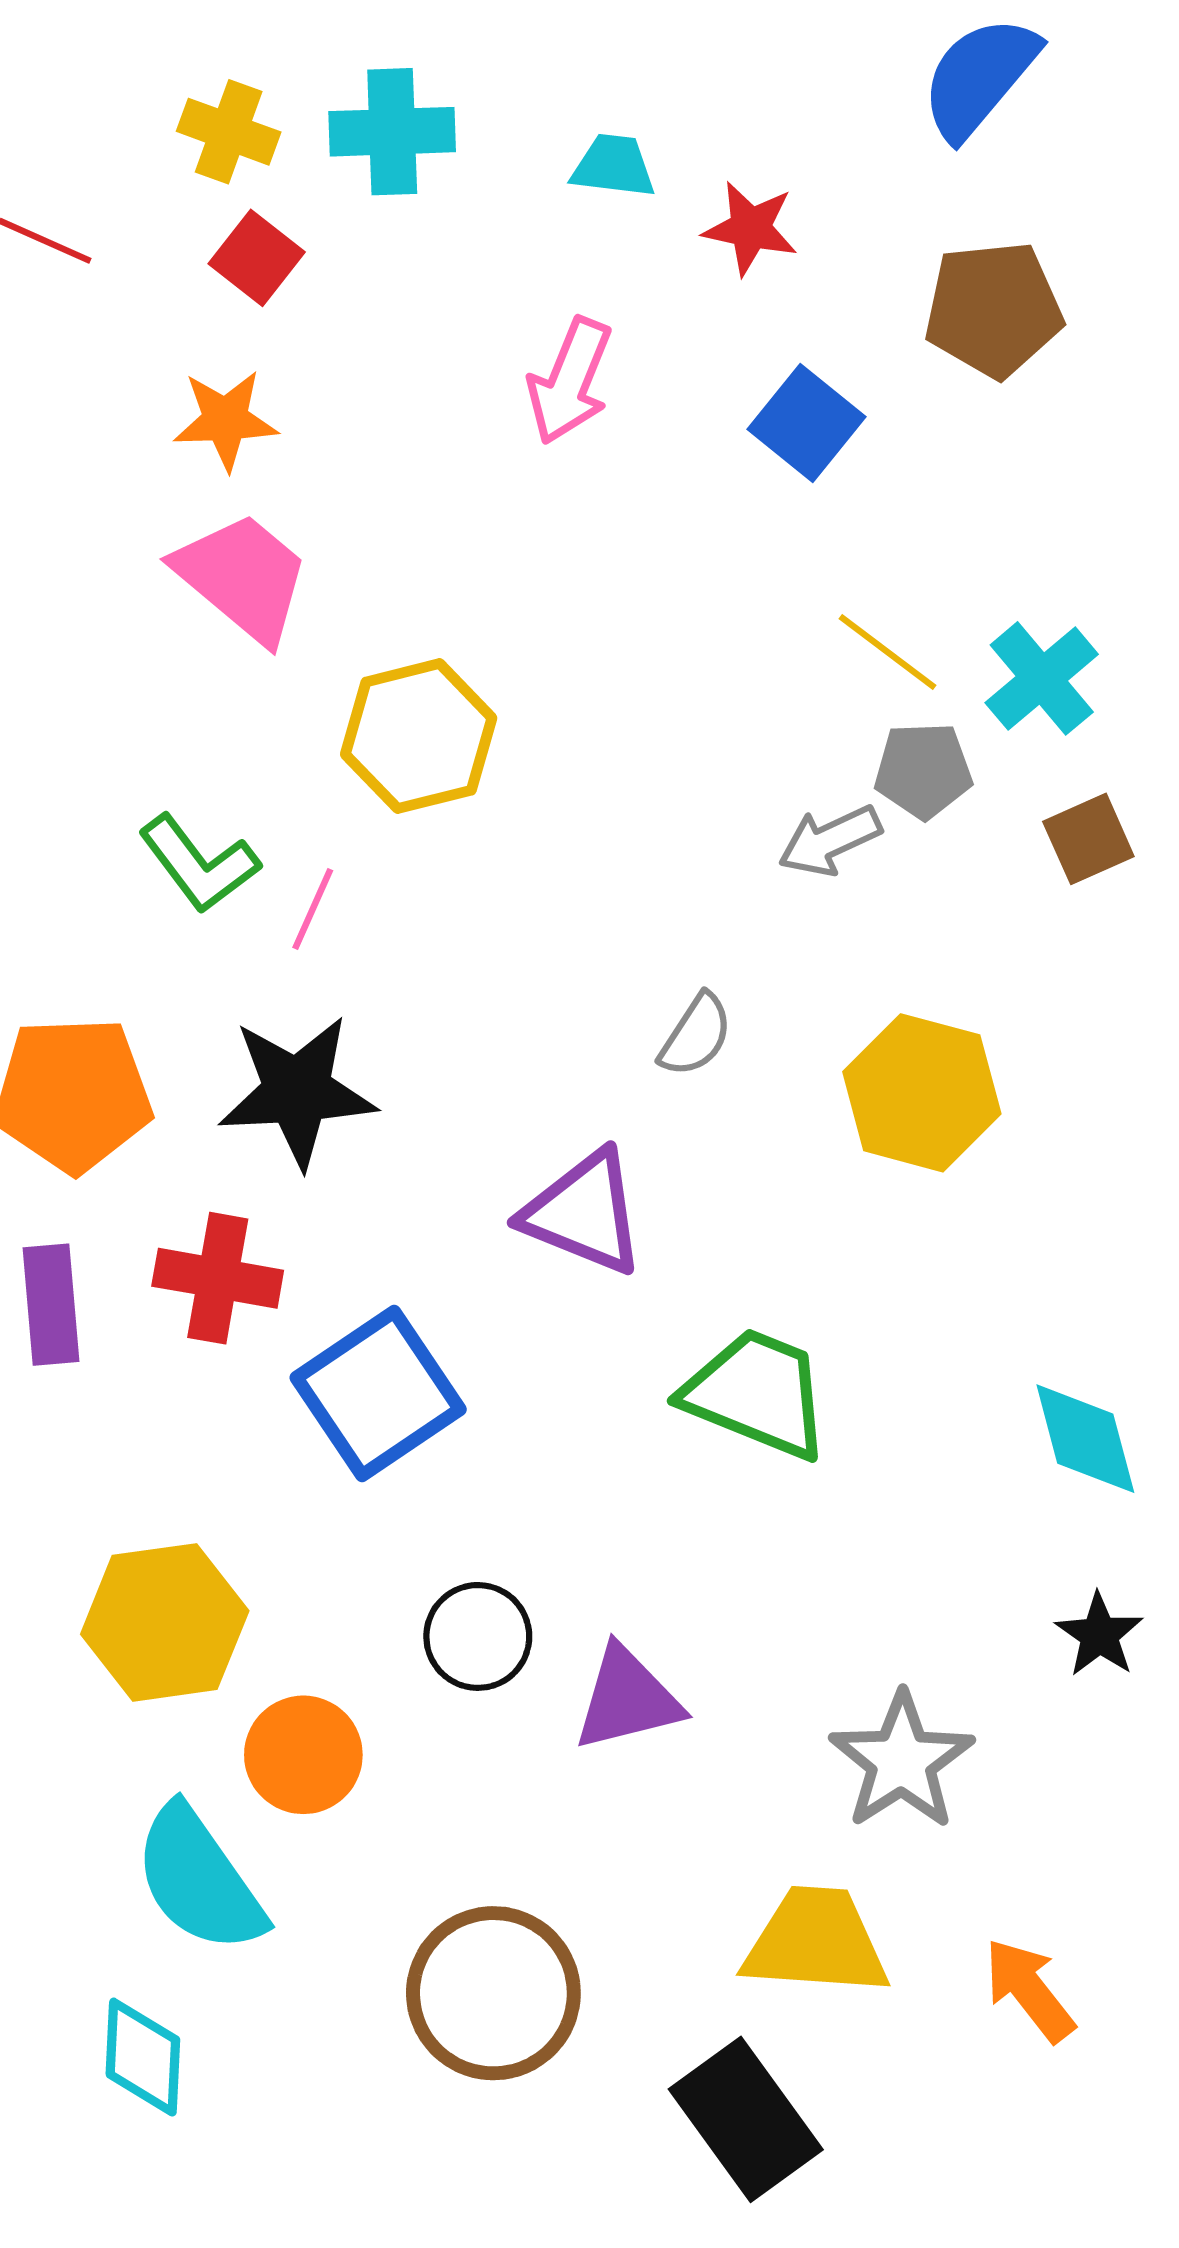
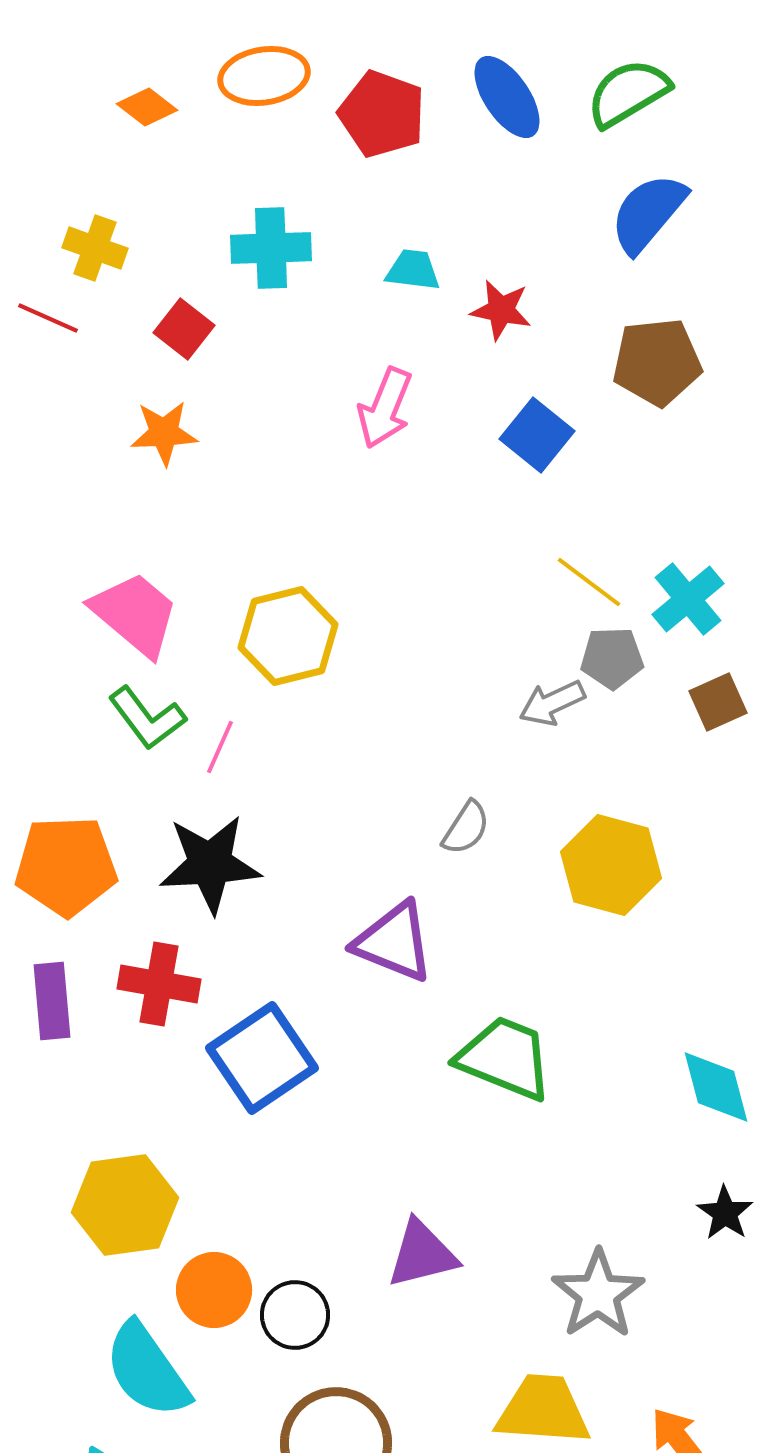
yellow cross: (229, 132) -> (95, 248), moved
pink trapezoid: (243, 577) -> (135, 614), moved
black circle: (478, 1636) -> (295, 1315), moved

